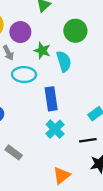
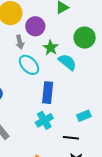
cyan semicircle: (64, 61) -> (67, 62), turned -48
cyan ellipse: (24, 75) -> (29, 65), turned 30

